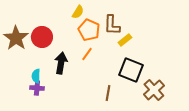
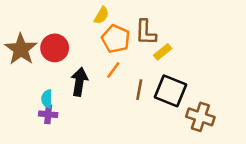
brown cross: (154, 90) -> (200, 117), turned -30
brown line: (108, 93) -> (139, 90), moved

